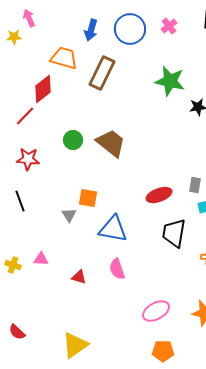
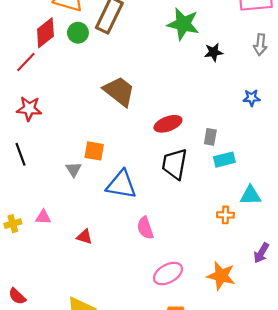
green circle: (73, 140) -> (78, 33), moved
red ellipse: (159, 195) -> (168, 124), moved
black trapezoid: (174, 233) -> (174, 164), moved
yellow cross: (13, 265) -> (13, 224), turned -35
pink semicircle: (117, 269) -> (145, 228), moved

